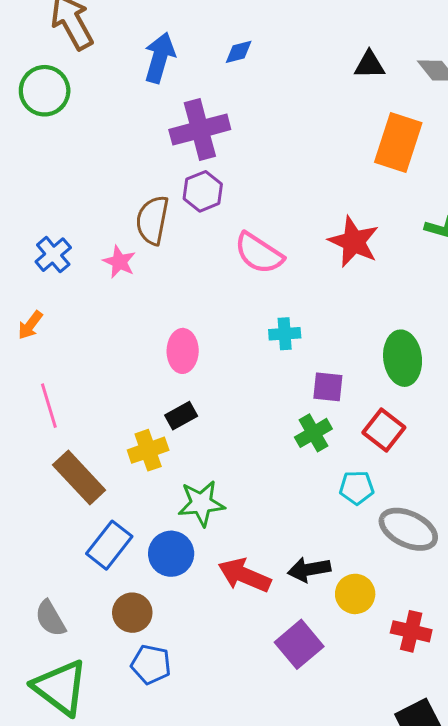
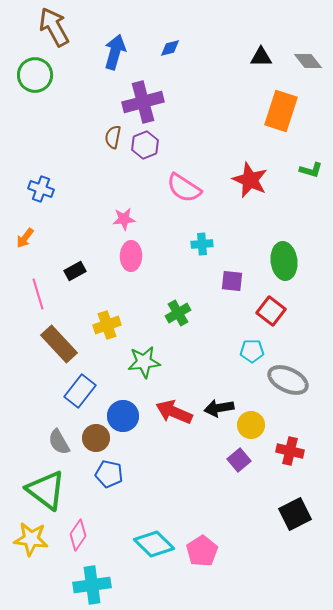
brown semicircle: (152, 220) -> (113, 137), moved, size x0.7
blue cross: (53, 255) -> (41, 189), turned -30
pink star: (119, 262) -> (124, 219), moved, turned -30
black rectangle: (181, 416) -> (75, 271), moved
green cross: (313, 433) -> (178, 313), moved
blue circle: (171, 554) -> (123, 416), moved
gray semicircle: (50, 618) -> (59, 442), moved
purple square: (299, 644) -> (239, 460), moved, size x0.7

